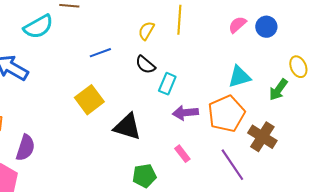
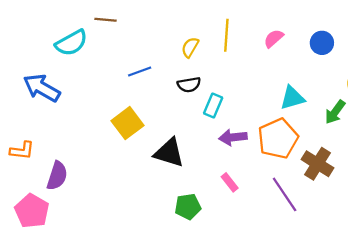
pink semicircle: (237, 25) -> (274, 38), moved
black semicircle: (145, 65) -> (189, 85), turned -50

